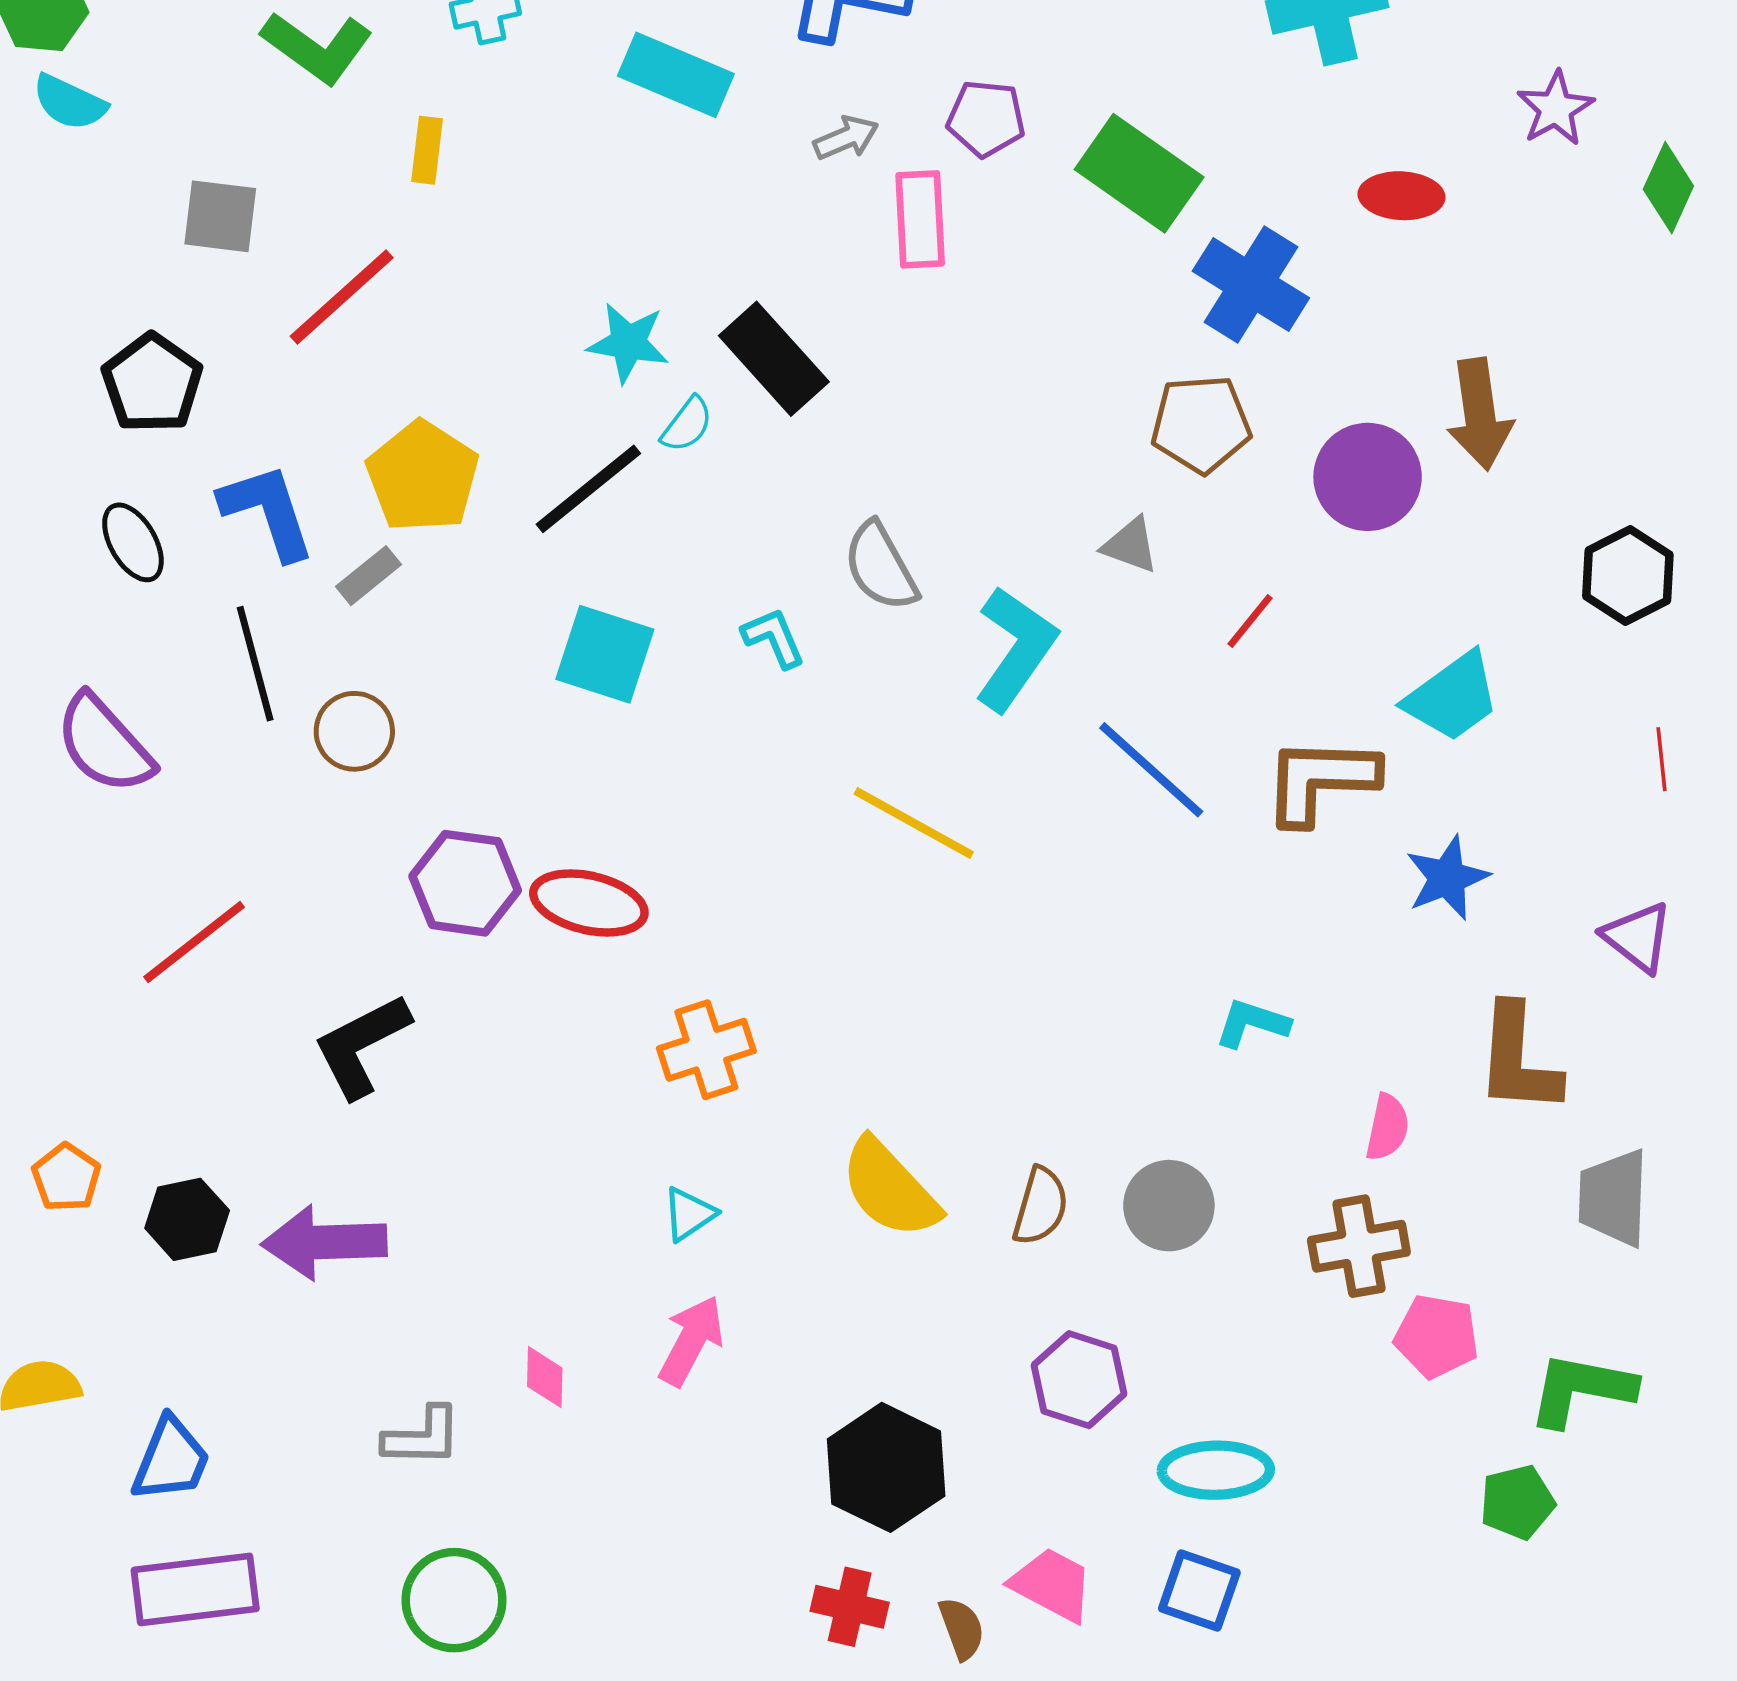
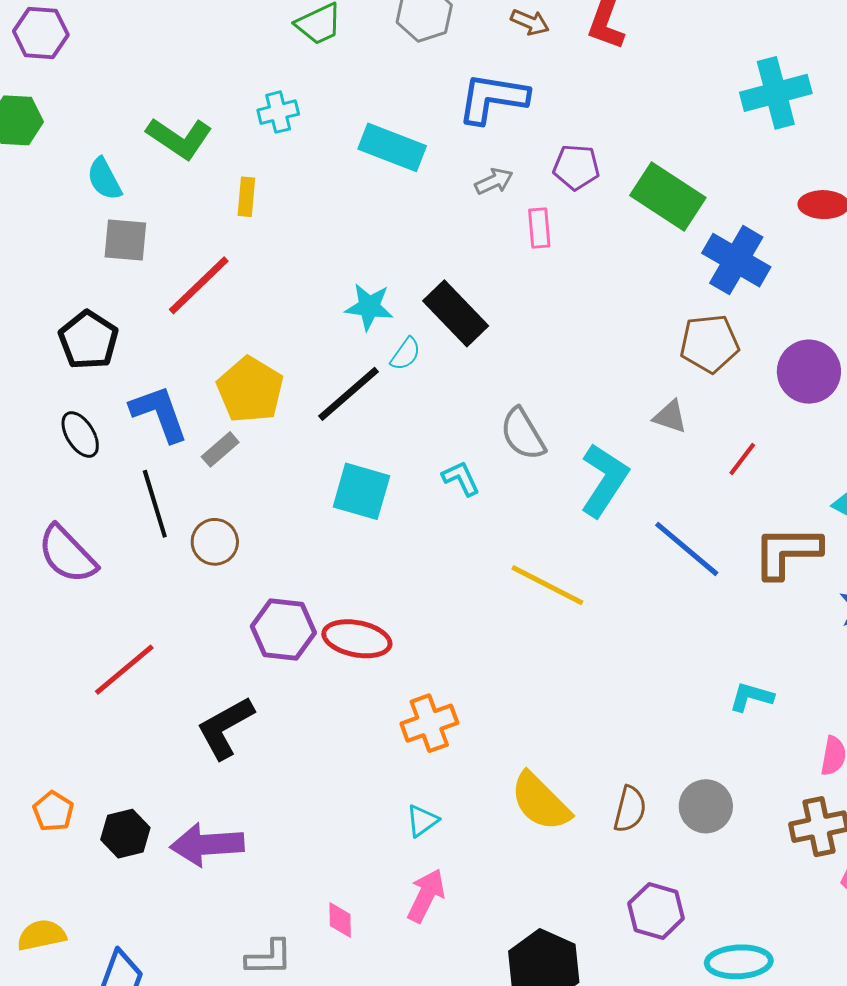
cyan semicircle: (69, 102) -> (104, 179), moved, turned 39
pink rectangle: (920, 219) -> (539, 228), size x0.7

